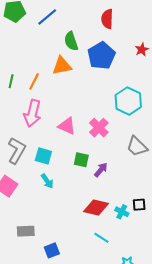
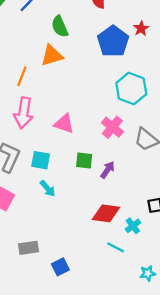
blue pentagon: (101, 56) -> (113, 41), moved
pink cross: (99, 128) -> (112, 127), moved
cyan cross: (122, 212) -> (133, 226), moved, turned 32

